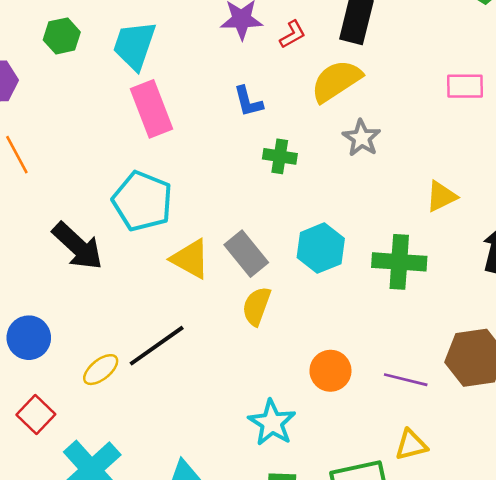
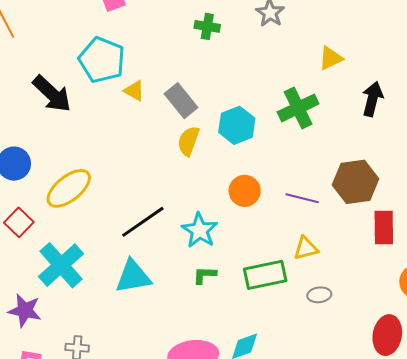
cyan hexagon: (321, 248) -> (237, 125), moved
yellow triangle: (190, 259) -> (134, 91), moved, size x0.7
green cross: (399, 262) -> (298, 108), turned -30
black line: (157, 346) -> (143, 222), moved
yellow ellipse: (101, 370) -> (69, 188), size x1.6

